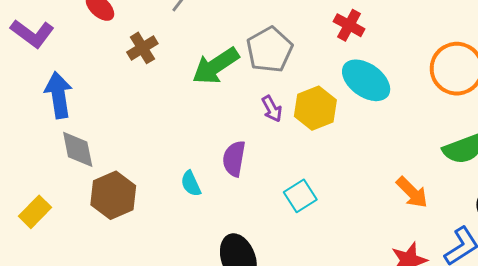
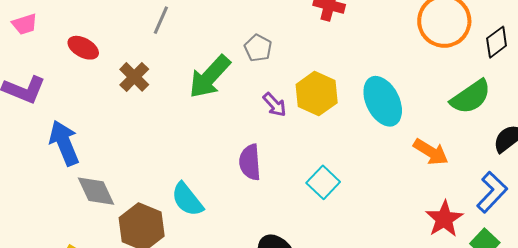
gray pentagon: (270, 50) -> (258, 48), size x0.6
cyan ellipse: (366, 80) -> (383, 101), moved, turned 42
cyan semicircle: (191, 184) -> (187, 199), moved, size x1.4

